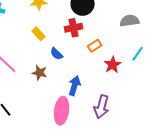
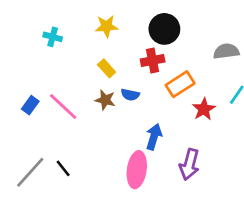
orange rectangle: (95, 46) -> (180, 84), size x1.5
blue semicircle: (57, 54) -> (130, 95), turned -32
brown star: (40, 73) -> (105, 100), moved

